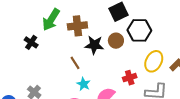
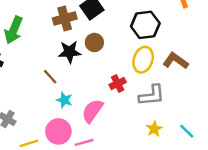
brown cross: (77, 26) -> (65, 18), moved
black hexagon: (139, 30) -> (145, 25), moved

